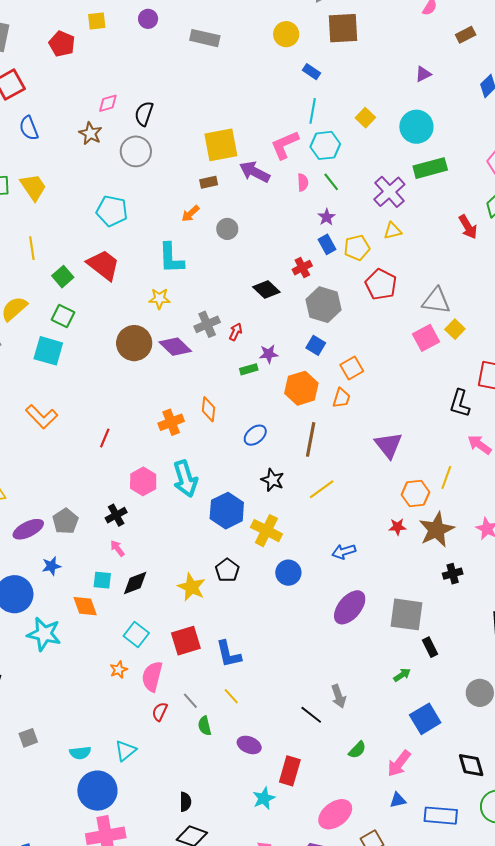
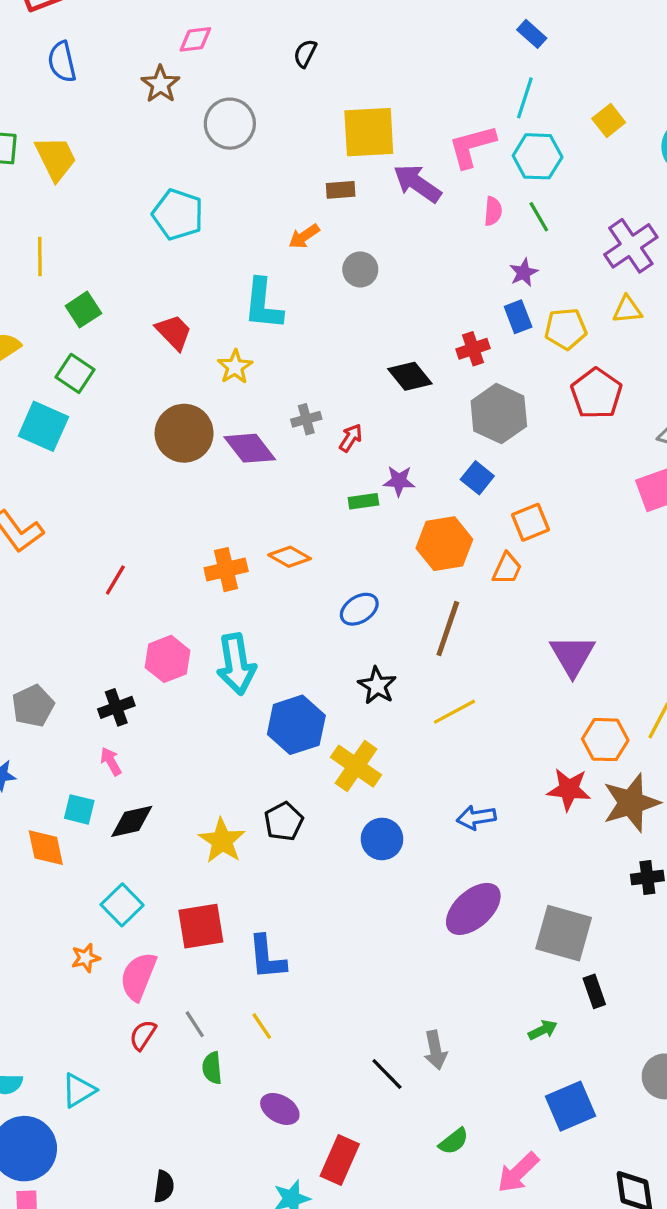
black semicircle: (144, 114) -> (305, 53), moved, size x0.7
red trapezoid: (103, 265) -> (174, 332), moved, size x0.7
yellow star: (159, 299) -> (235, 367), turned 30
gray cross: (207, 324) -> (306, 419), size x0.7
orange diamond: (209, 409) -> (290, 557), turned -75
red star: (398, 527) -> (569, 789), size x1.5

